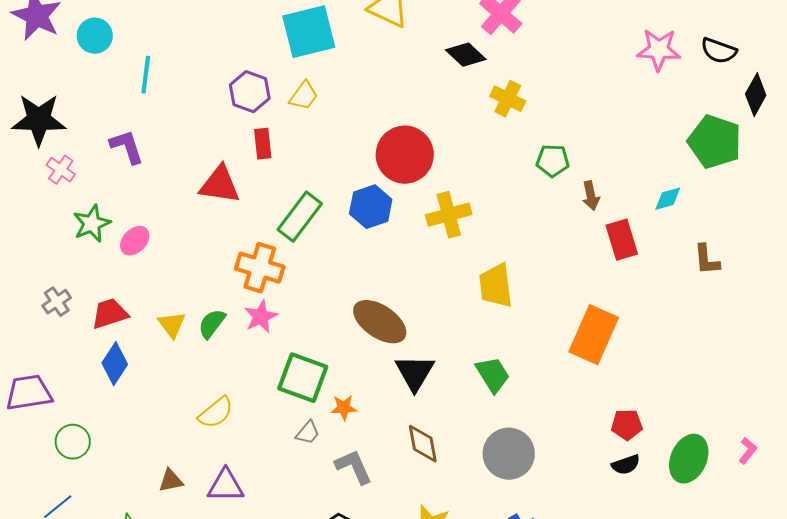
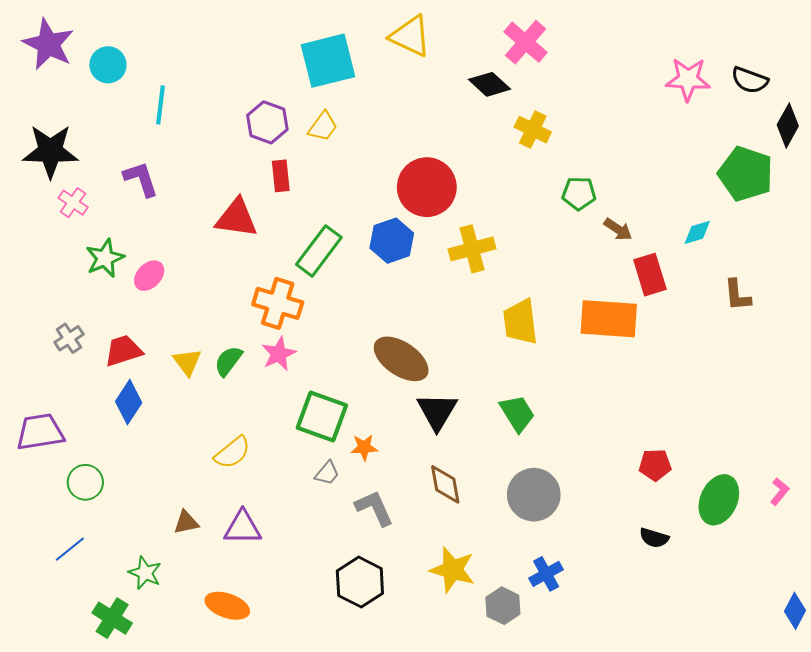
brown arrow: (591, 196) -> (618, 229), turned -44
orange rectangle: (594, 335) -> (609, 319), moved, turned 70
black semicircle: (626, 465) -> (654, 538), moved, turned 36

